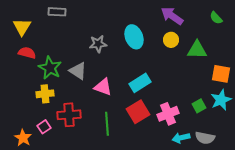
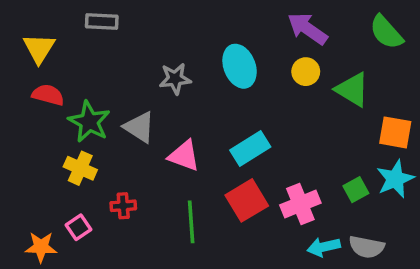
green semicircle: (216, 18) -> (386, 32), size x1.5
green triangle: (197, 50) -> (352, 89), turned 30
yellow cross: (45, 94) -> (80, 168), turned 30
red cross: (69, 115) -> (123, 206), size x0.6
orange star: (23, 138) -> (41, 247), turned -30

